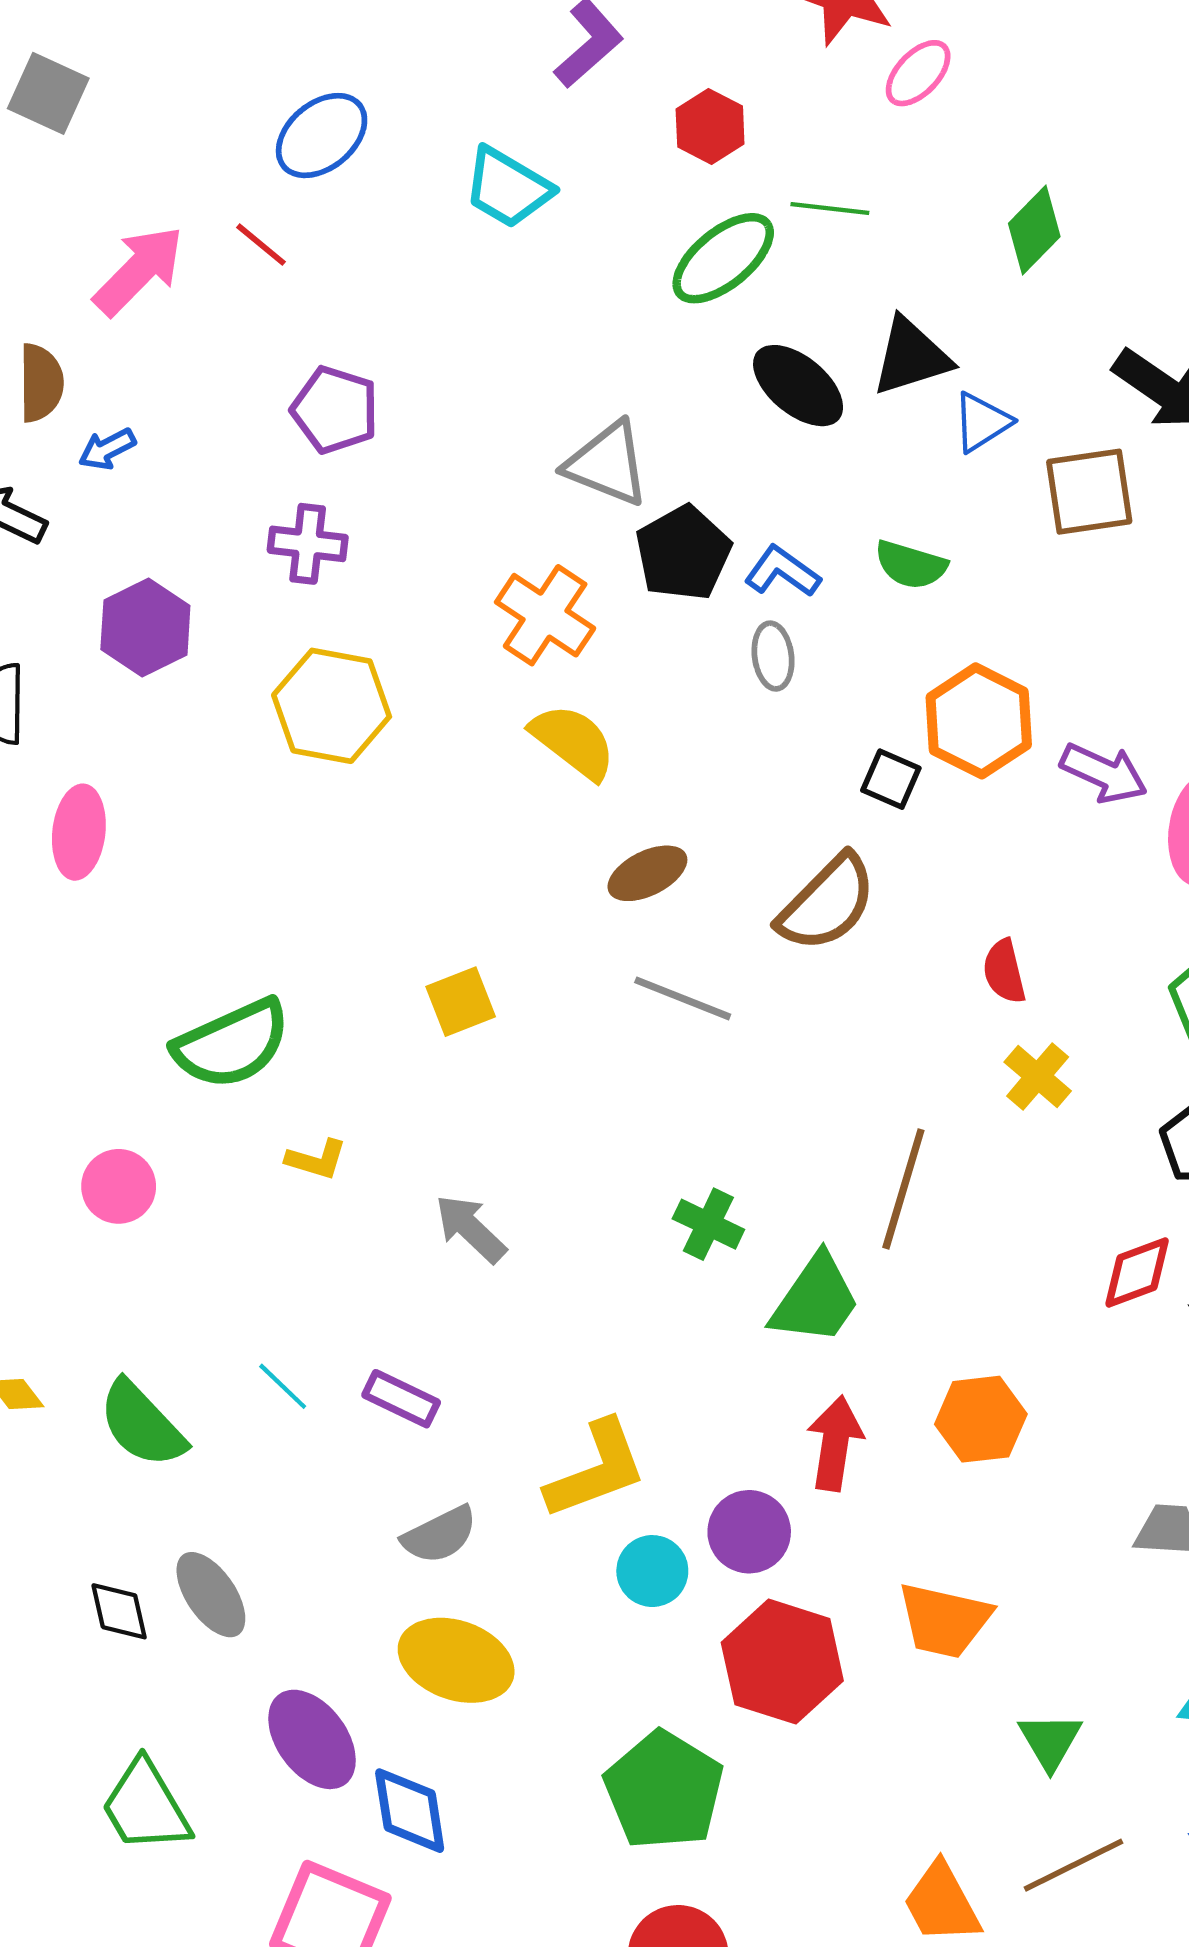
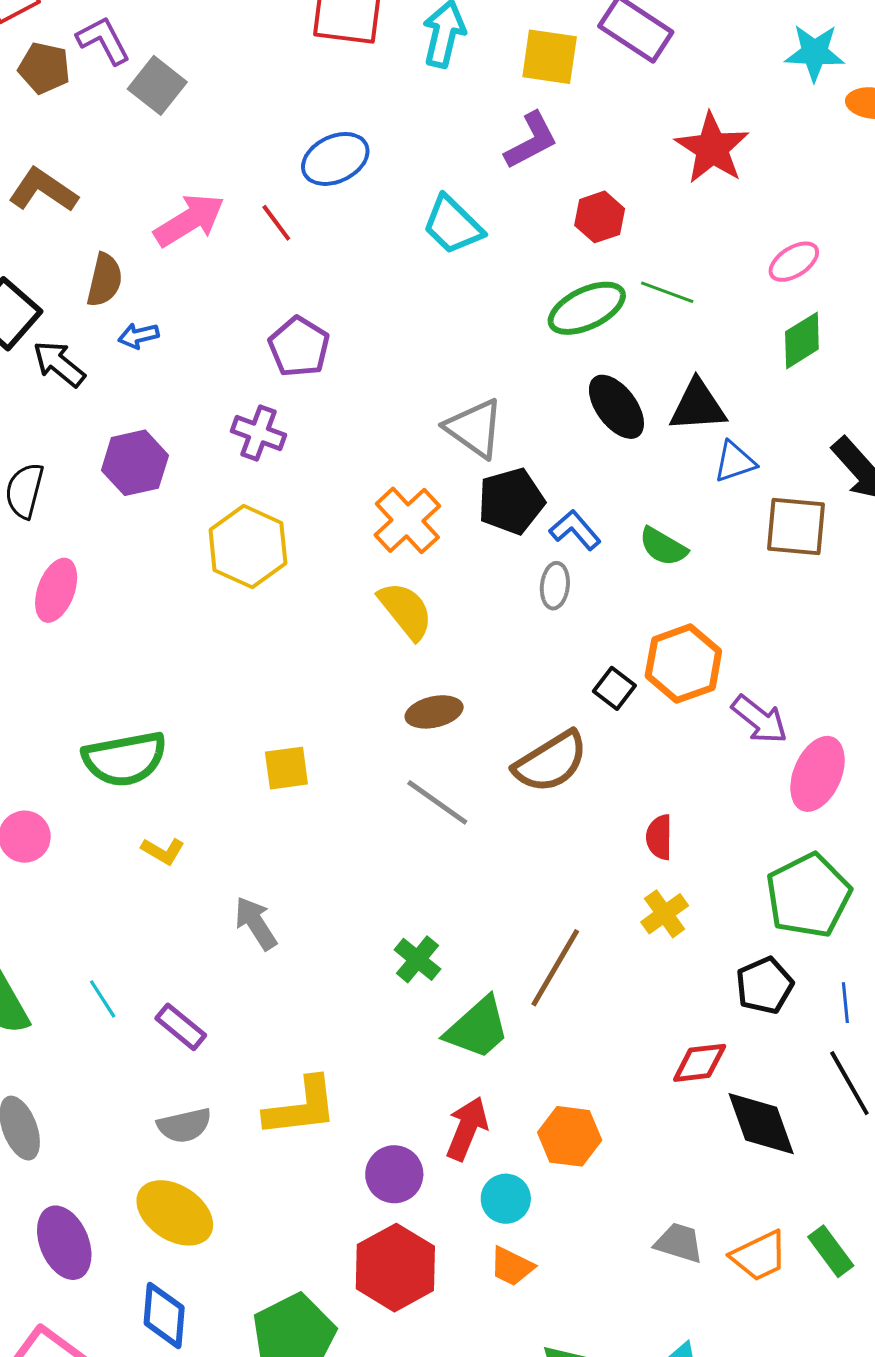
pink ellipse: (918, 73) -> (794, 262), moved
cyan circle: (652, 1571) -> (506, 1199), moved
orange trapezoid: (944, 1620) -> (512, 1266), size x0.7
blue diamond: (410, 1811) -> (164, 1315), moved

